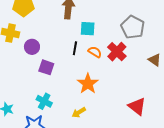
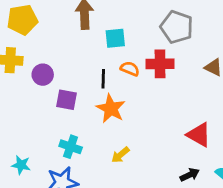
black line: (75, 48) -> (103, 79), moved
red cross: (117, 52) -> (160, 64), turned -36
orange star: (88, 84) -> (111, 109), moved

